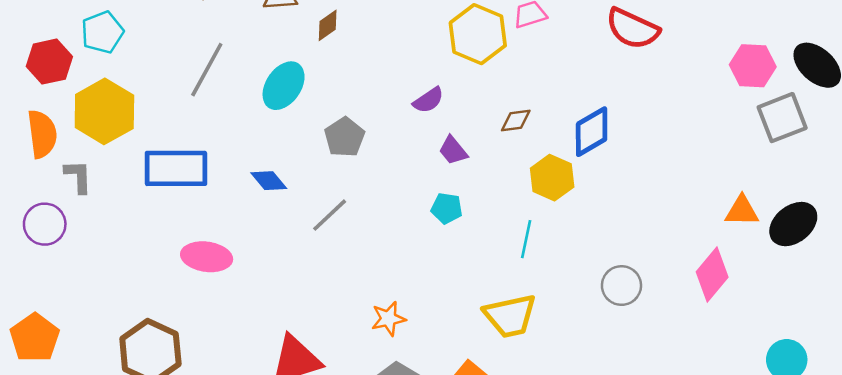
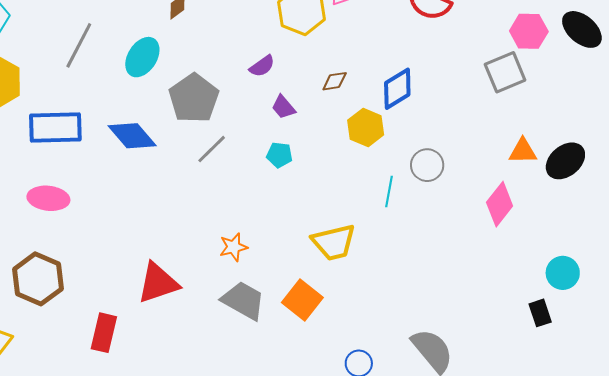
gray square: (782, 118) -> (505, 72), moved
gray pentagon: (345, 137) -> (194, 98), size x1.5
blue diamond: (269, 181) -> (132, 136), size x1.6
gray line: (330, 215) -> (212, 149), moved
cyan line: (526, 239) -> (389, 192), moved
pink ellipse: (207, 257) -> (48, 198), moved
gray circle: (621, 286) -> (427, 165), moved

